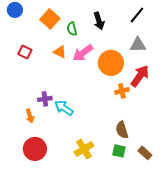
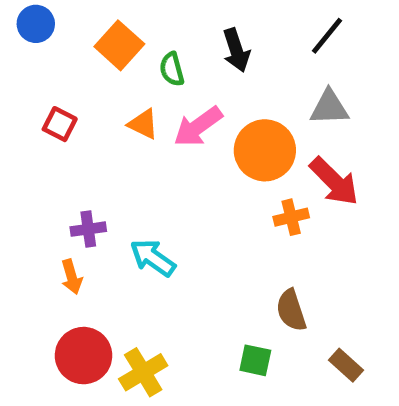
red arrow: (140, 76) -> (334, 181), turned 100
purple cross: (45, 99) -> (88, 229), moved
yellow cross: (84, 149) -> (143, 372), moved
green square: (119, 151) -> (255, 360), moved

